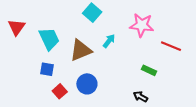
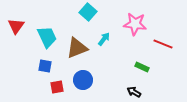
red square: (60, 91) -> (57, 87), turned 32

